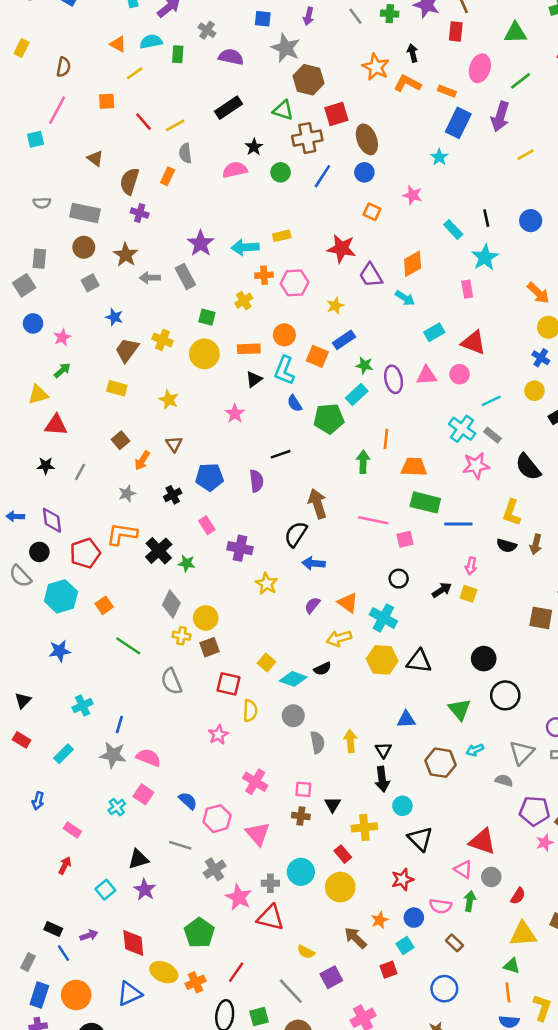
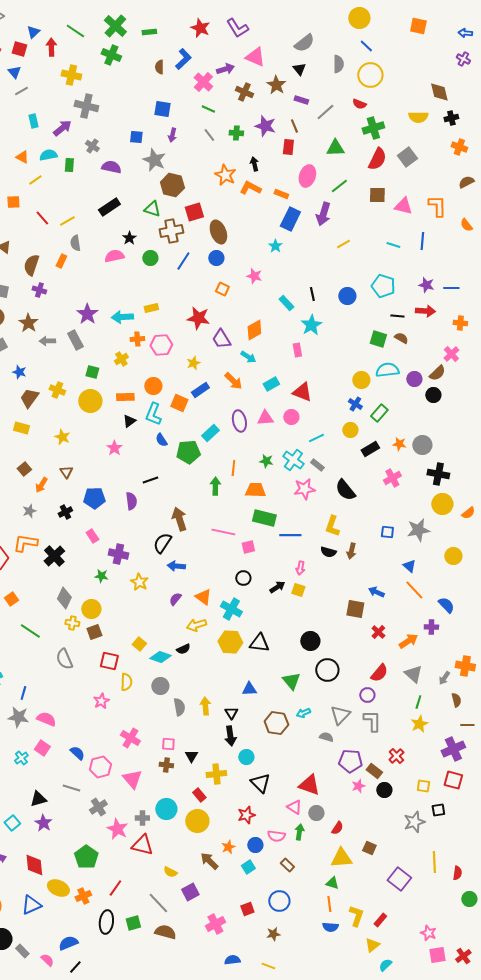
orange arrow: (538, 293) -> (233, 381), moved
green star: (364, 365) -> (266, 461), moved
green star: (187, 563) -> (101, 576), moved
red square: (388, 970) -> (247, 909), moved

